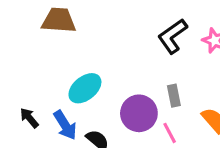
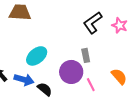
gray rectangle: (174, 96) -> (86, 55), moved
blue arrow: (65, 125) -> (24, 80), turned -42

